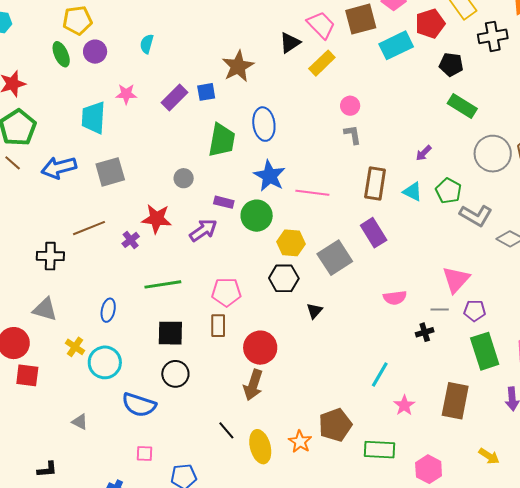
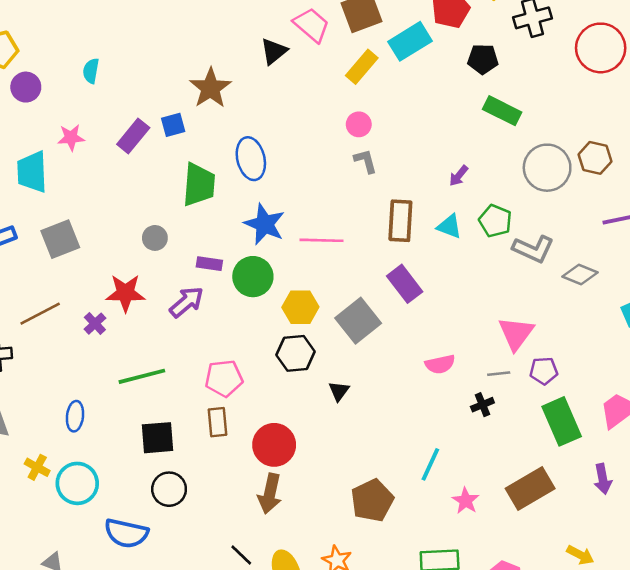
yellow rectangle: (322, 63) -> (362, 67), moved
brown rectangle: (455, 401) -> (530, 488), turned 54
brown pentagon: (335, 425) -> (372, 500), moved

